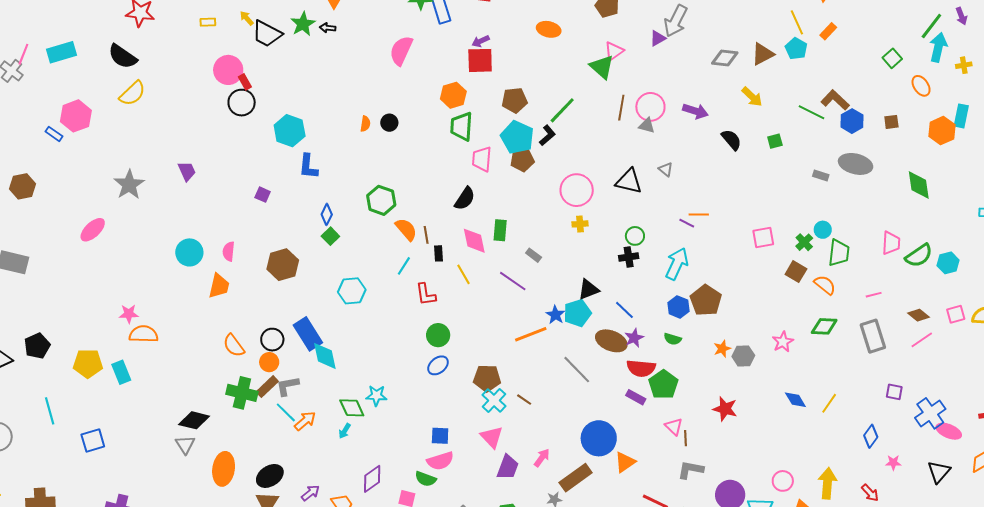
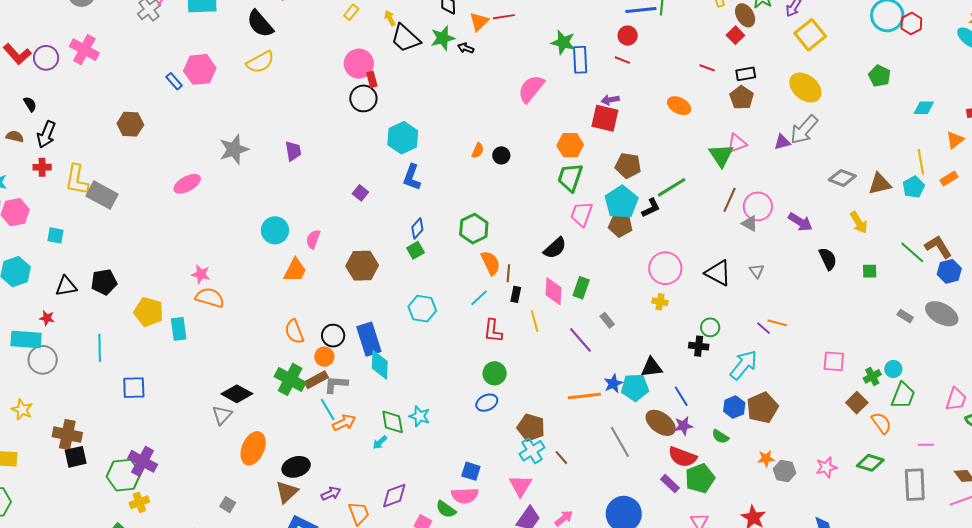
yellow rectangle: (208, 22) -> (351, 12), turned -63

